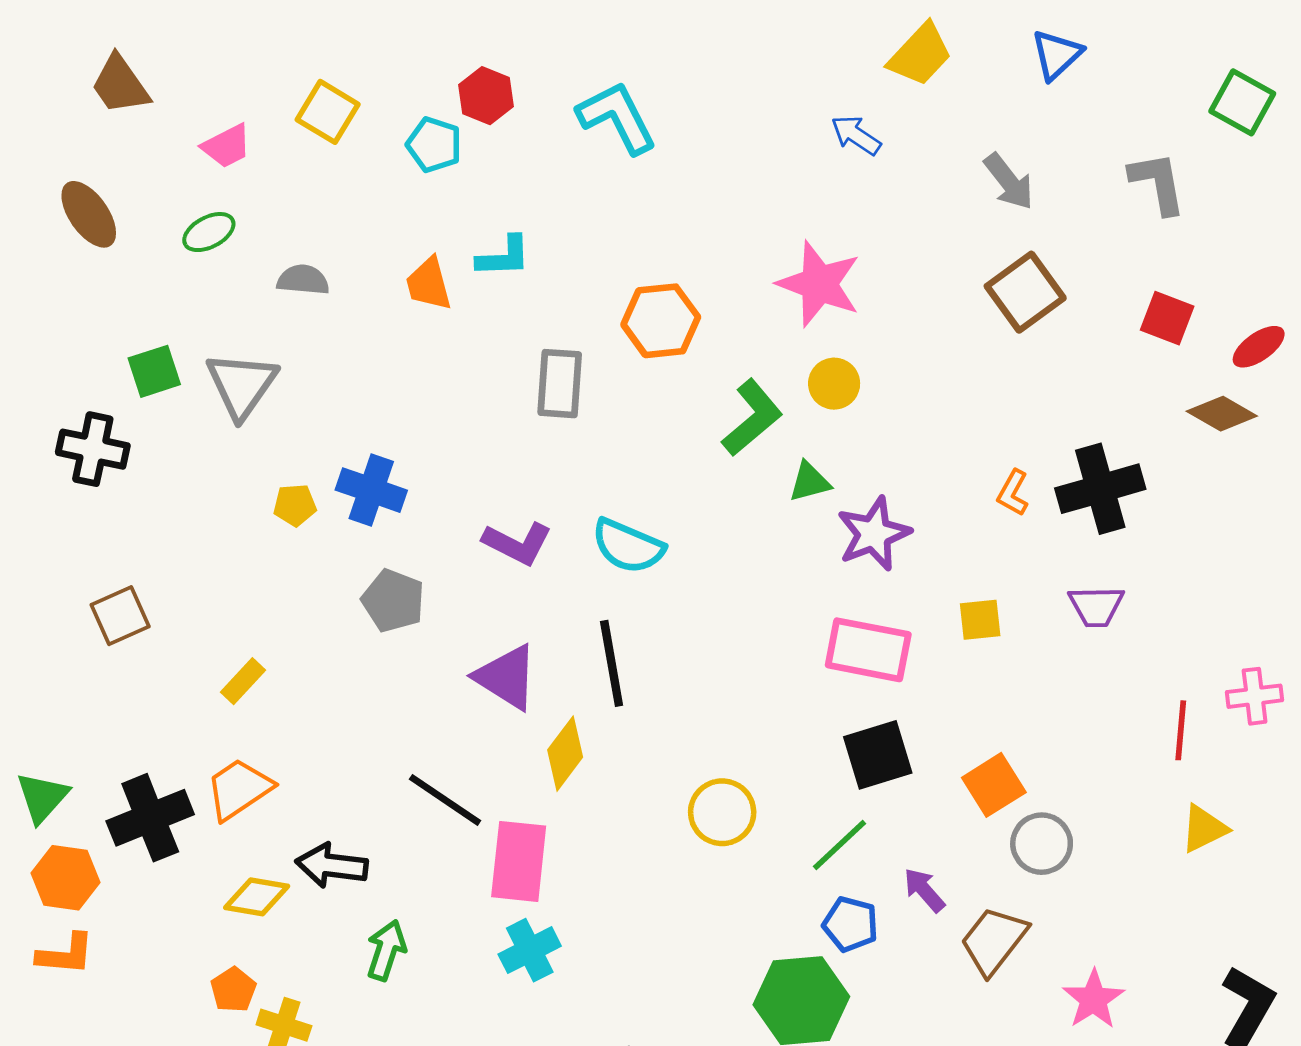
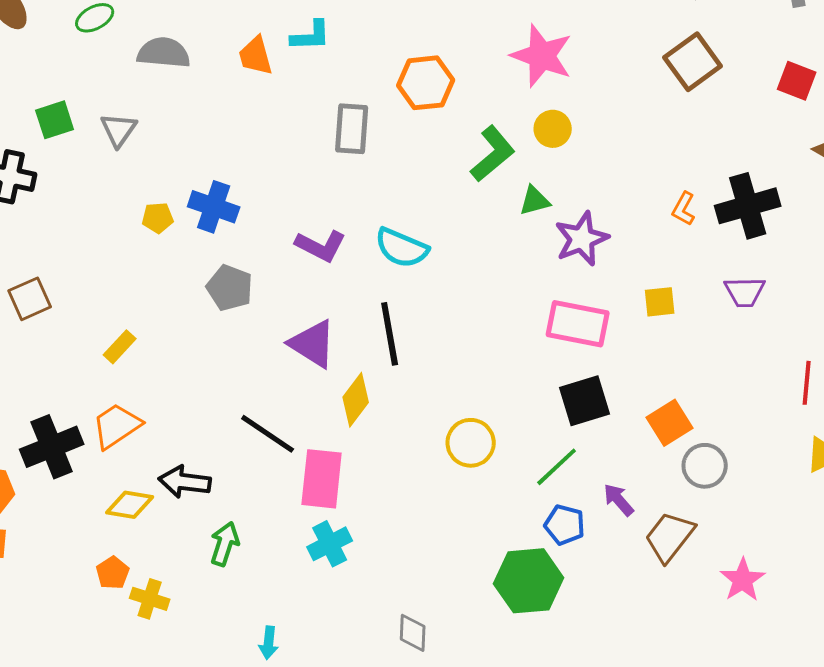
gray semicircle: (303, 280) -> (164, 53), size x1.4
gray triangle: (242, 385) -> (119, 130), size x0.7

